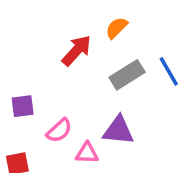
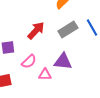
red arrow: (77, 50) -> (36, 31), moved

